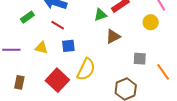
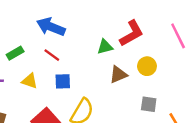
green rectangle: (27, 17) -> (15, 53), moved
yellow circle: (151, 22) -> (147, 66), moved

